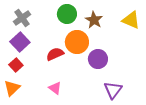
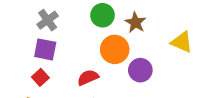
yellow triangle: (131, 20) -> (182, 42), moved
purple square: (20, 42) -> (45, 49), turned -36
red semicircle: (55, 54) -> (88, 77), moved

